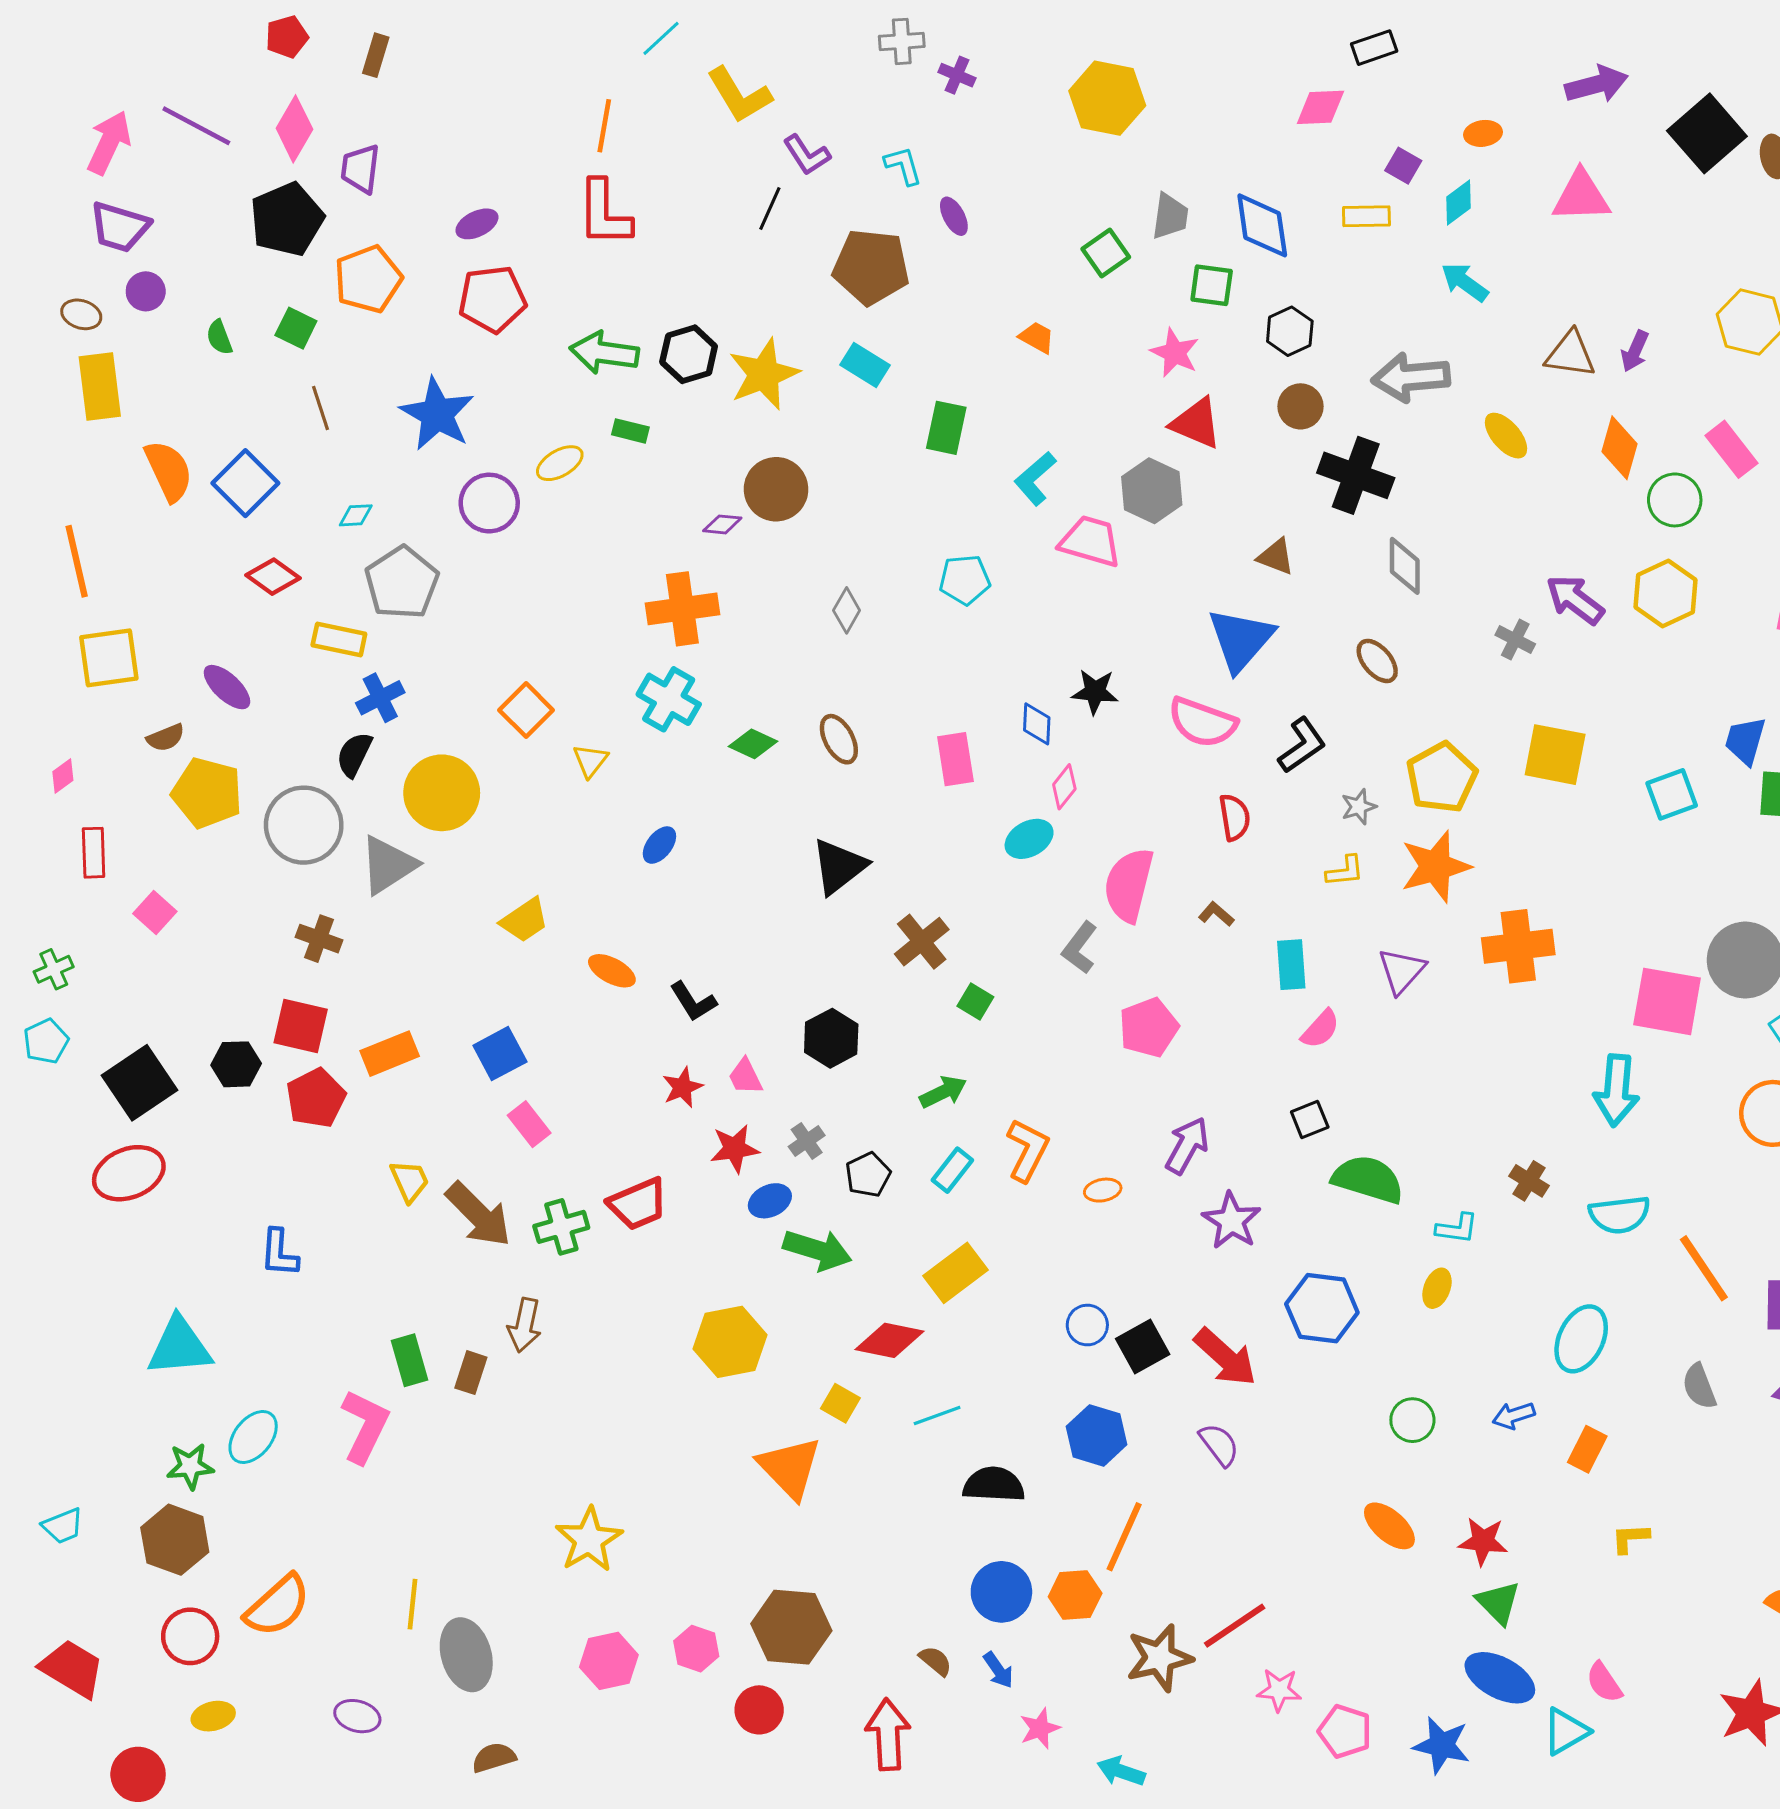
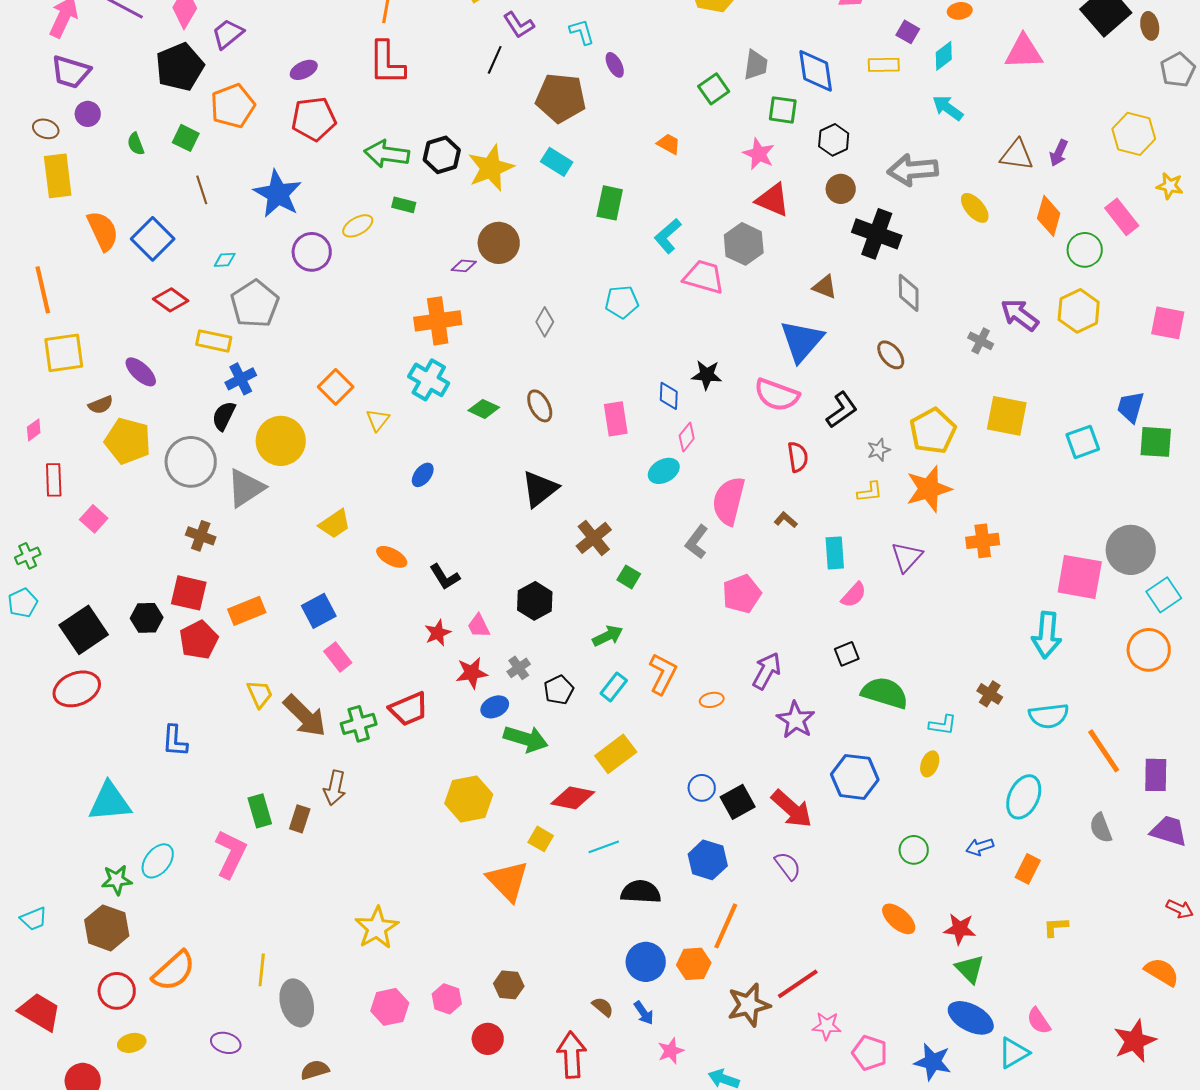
purple trapezoid: (360, 169) -> (228, 34), turned 44
orange cross: (1518, 946) -> (983, 541), size x0.7
brown hexagon: (791, 1627) -> (509, 985), size x0.6

